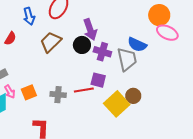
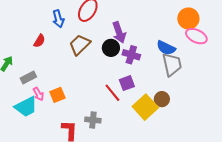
gray trapezoid: (127, 59) -> (172, 64), moved
purple square: (98, 80) -> (127, 83), turned -35
red line: (84, 90) -> (112, 93), turned 60
gray cross: (58, 95) -> (93, 120), moved

